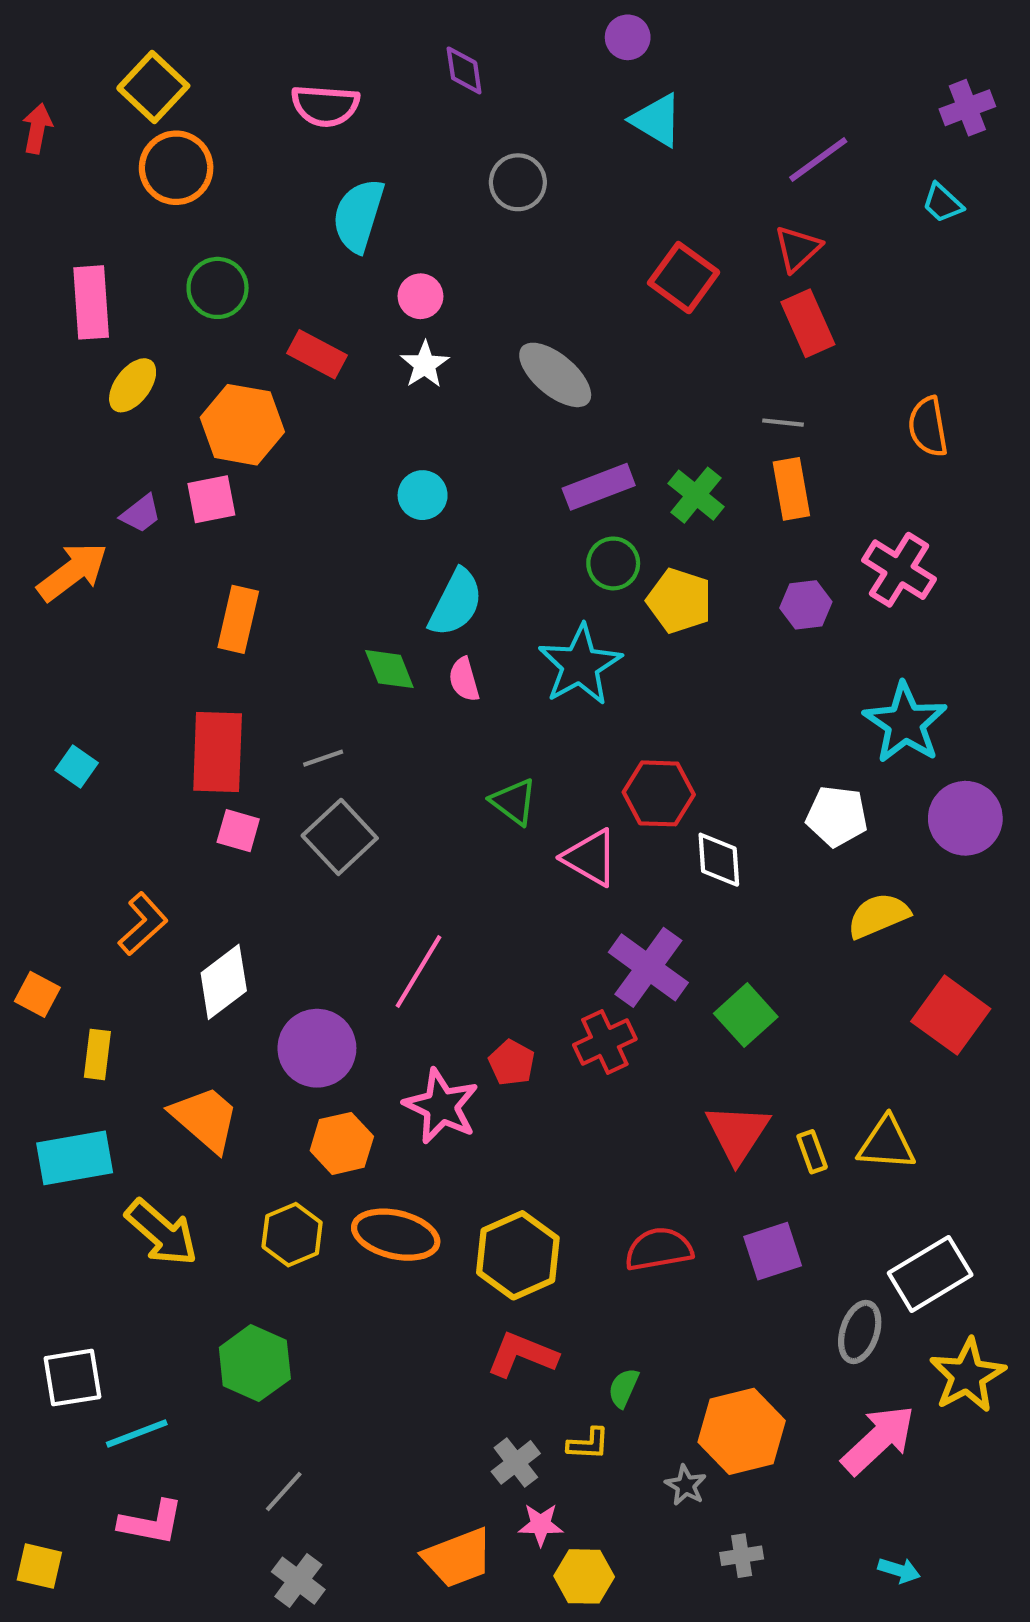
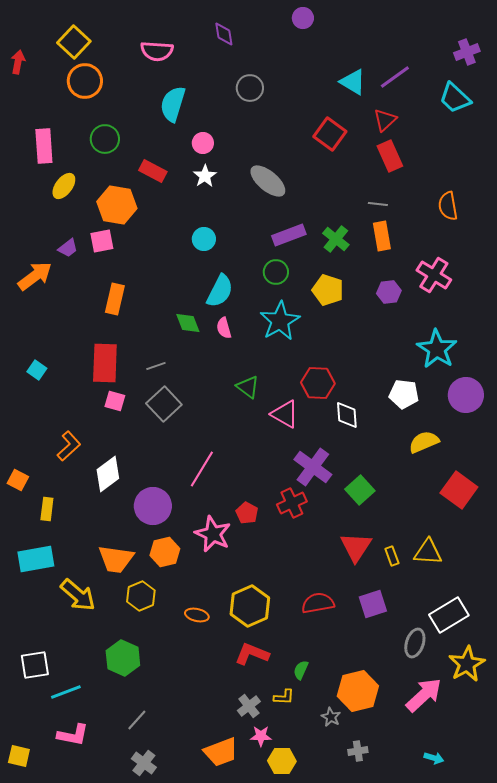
cyan triangle: (657, 120) -> (353, 82), moved
cyan trapezoid: (943, 203) -> (455, 98), size x1.6
green circle: (613, 563) -> (276, 272), moved
orange trapezoid: (205, 1119) -> (116, 559), moved, turned 147
orange ellipse: (396, 1235) -> (197, 615), moved, size x0.6

